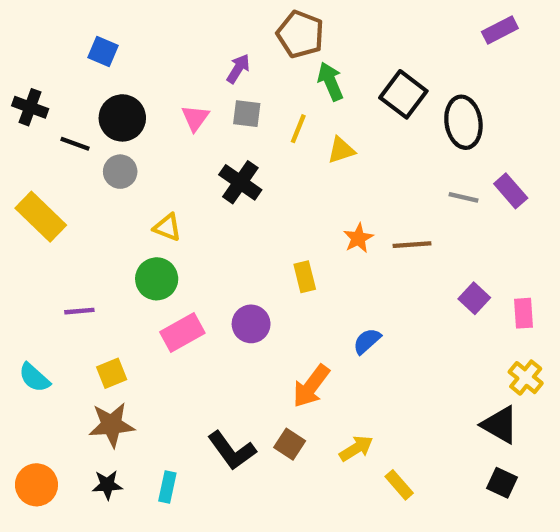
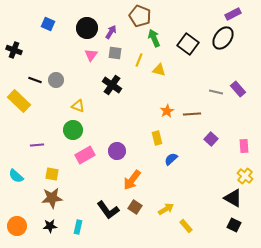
black circle: (122, 118) -> (87, 28), moved
black ellipse: (463, 122) -> (223, 38), moved, turned 45
black line: (75, 144) -> (35, 80), moved
yellow triangle: (341, 150) -> (159, 70), turned 32
yellow rectangle: (305, 277) -> (157, 138), moved
purple square: (474, 298) -> (211, 139), moved
yellow square: (112, 373) -> (52, 174), turned 32
orange arrow: (311, 386) -> (132, 180), moved

